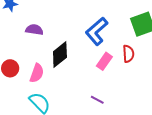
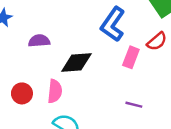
red semicircle: (128, 54) -> (157, 41), turned 66
black diamond: (60, 55) -> (76, 62), turned 48

